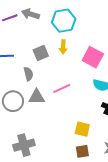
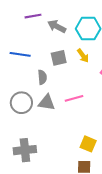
gray arrow: (30, 14) -> (57, 26), moved
yellow arrow: (63, 47) -> (83, 56), turned -48

